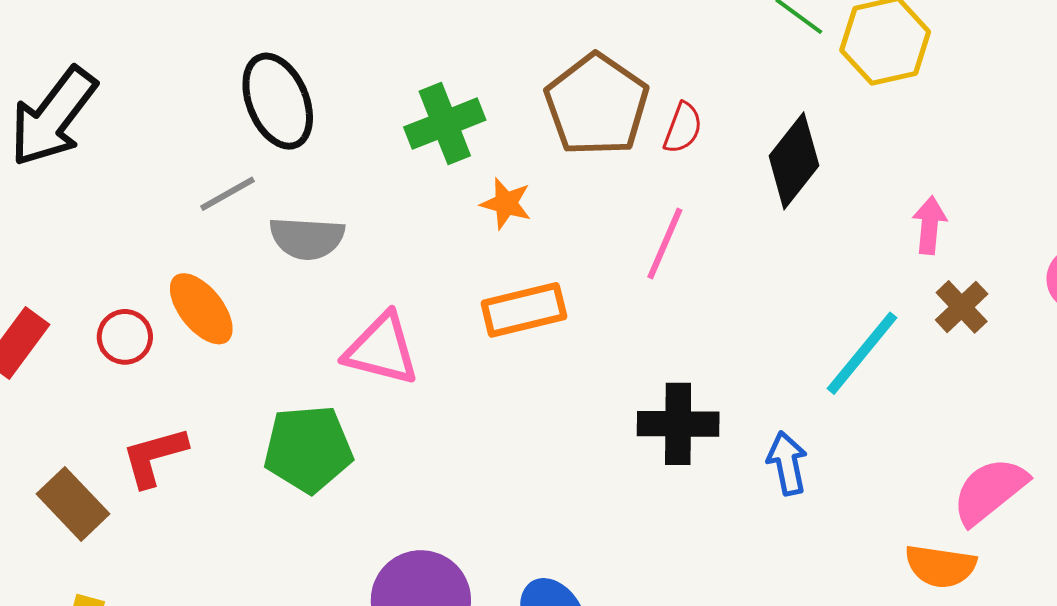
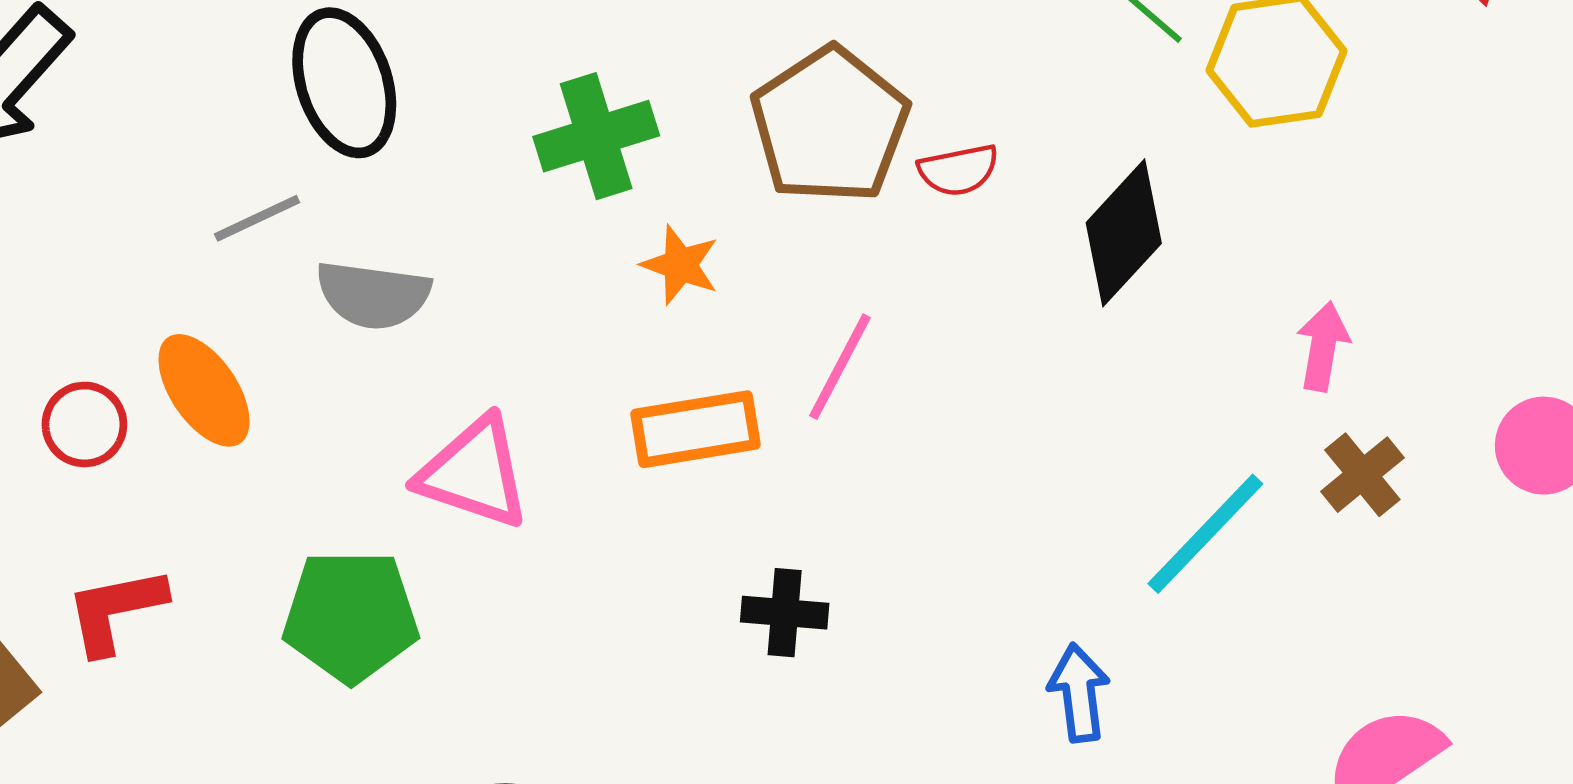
red semicircle: (683, 128) -> (958, 170), turned 54
pink line: (665, 244) -> (840, 367), moved
black cross: (678, 424) -> (785, 613), moved, size x0.7

